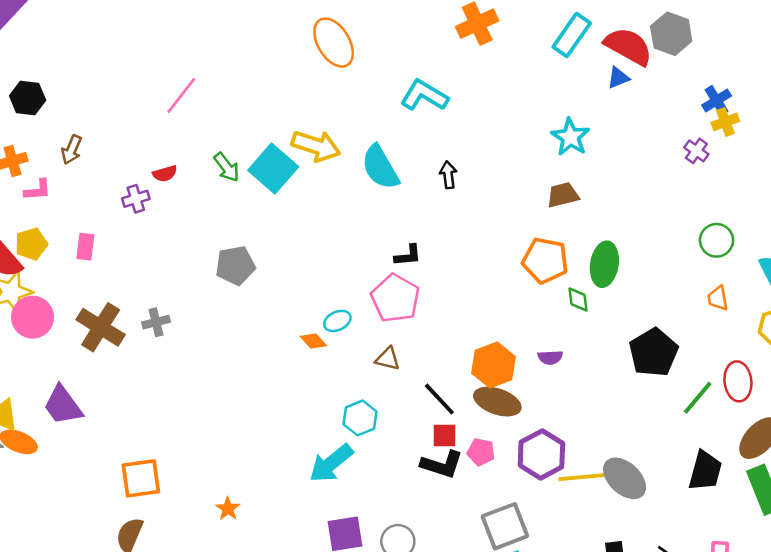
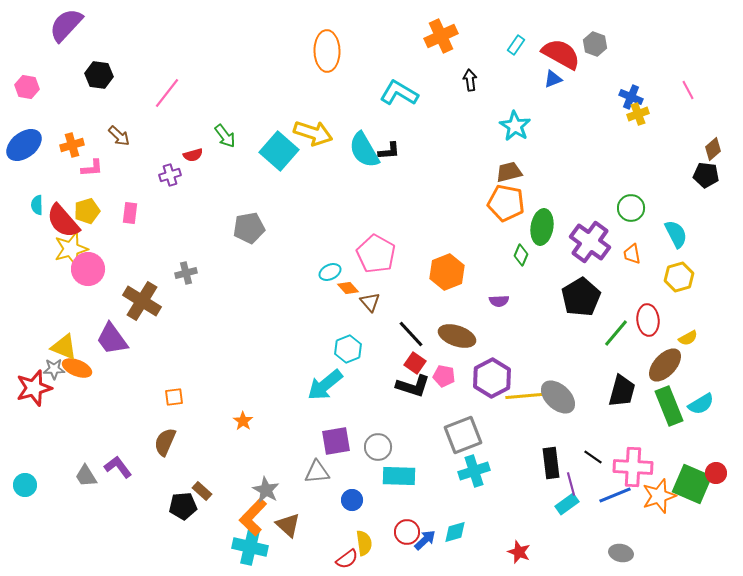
gray hexagon: (671, 34) -> (595, 44), size x0.7
cyan rectangle: (572, 35) -> (516, 45), size x0.6
orange ellipse: (334, 43) -> (327, 51), turned 30
pink line: (181, 95) -> (167, 93), moved
black hexagon: (28, 98) -> (99, 75), moved
blue cross: (717, 100) -> (631, 97), turned -35
brown arrow: (72, 150) -> (119, 136), turned -70
purple cross: (696, 151) -> (590, 242), moved, size x2.0
green arrow: (227, 167) -> (225, 136), moved
black arrow: (448, 175) -> (470, 80), moved
black L-shape: (408, 255) -> (389, 151), moved
orange pentagon: (545, 260) -> (506, 203), moved
green diamond: (578, 300) -> (521, 255), turned 30
brown cross: (101, 327) -> (142, 301), moved
orange diamond: (313, 341) -> (348, 288), moved
brown triangle: (388, 359) -> (370, 302), turned 35
orange hexagon: (494, 365) -> (447, 272), moved
red square: (444, 436) -> (415, 363), turned 35
orange square: (141, 478) -> (174, 397), size x0.6

